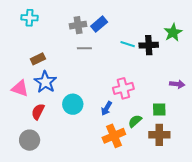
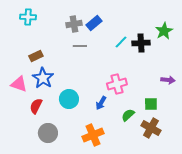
cyan line: (128, 44) -> (121, 42), turned -64
brown cross: (159, 135) -> (151, 128), turned 30
orange cross: (114, 136) -> (93, 135), moved
gray circle: (30, 140) -> (48, 133), moved

